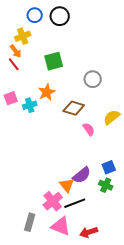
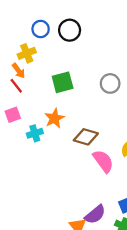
gray circle: (93, 79) -> (110, 83), moved
pink square: (11, 98) -> (13, 115), moved
pink semicircle: (89, 129) -> (103, 161), size x1.5

